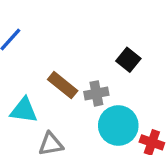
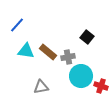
cyan triangle: (24, 110) -> (26, 51), moved

